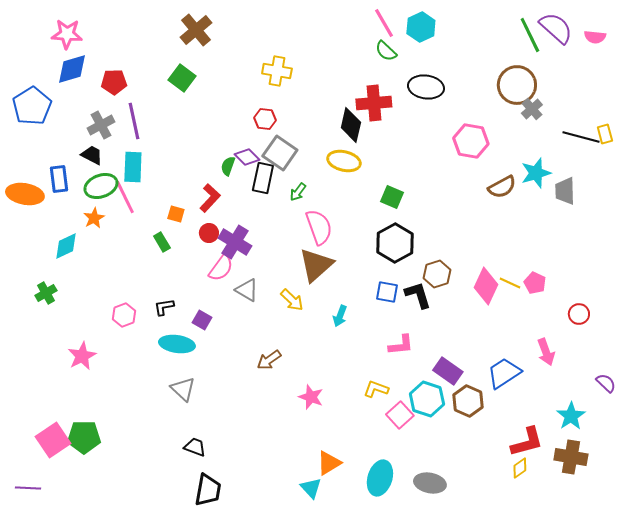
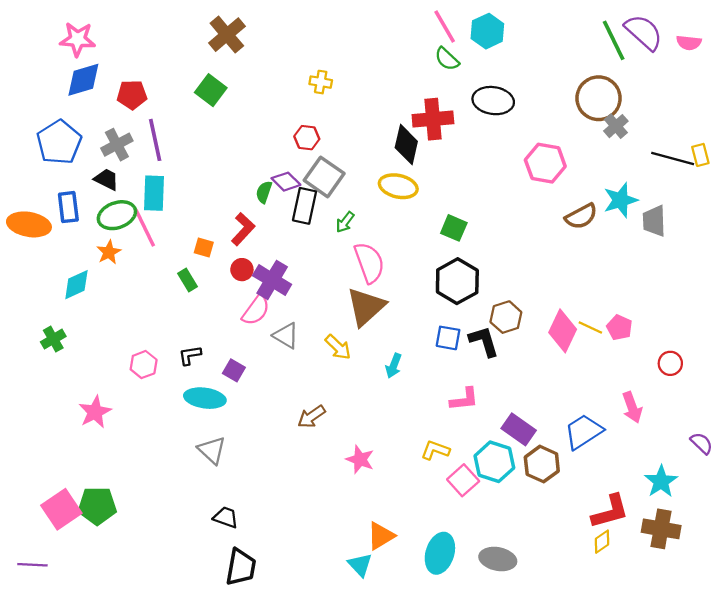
yellow cross: (277, 71) -> (321, 82), size x0.7
blue pentagon: (32, 106) -> (59, 142), moved

